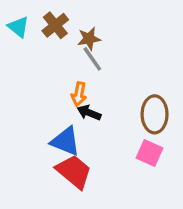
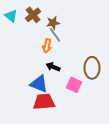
orange arrow: (79, 94) -> (47, 46), moved
pink square: (150, 153) -> (74, 85), moved
red trapezoid: (74, 172) -> (44, 102), turned -45

